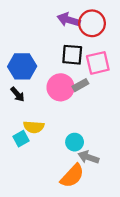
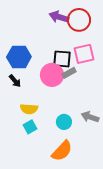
black square: (72, 55) -> (62, 59), moved
cyan square: (21, 139) -> (30, 127), moved
gray arrow: (89, 157) -> (90, 117), moved

